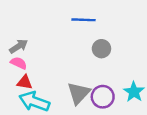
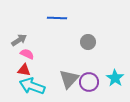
blue line: (83, 20) -> (57, 18), moved
pink semicircle: (19, 63) -> (27, 54), moved

